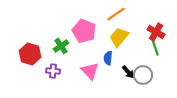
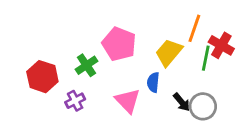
orange line: (116, 14) -> (194, 28), moved, turned -36
green line: (155, 47) -> (206, 58), moved, turned 30
purple cross: (53, 71) -> (75, 101), turned -32

